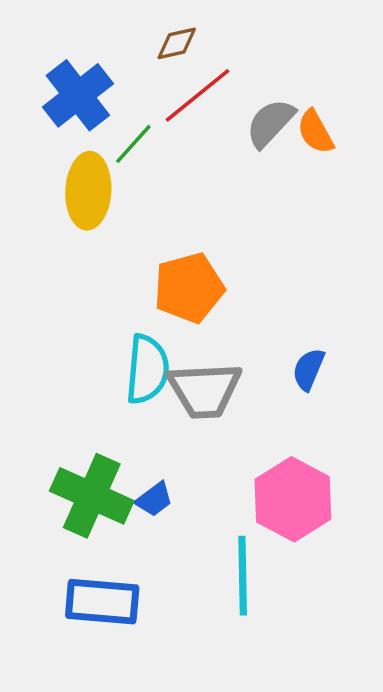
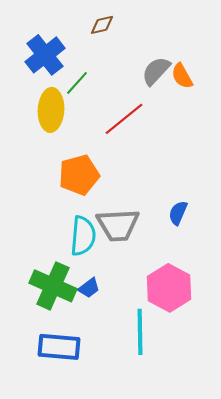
red line: (198, 95) -> (124, 119), moved
orange pentagon: (189, 288) -> (79, 175), moved
cyan semicircle: (147, 369) -> (83, 236), moved

